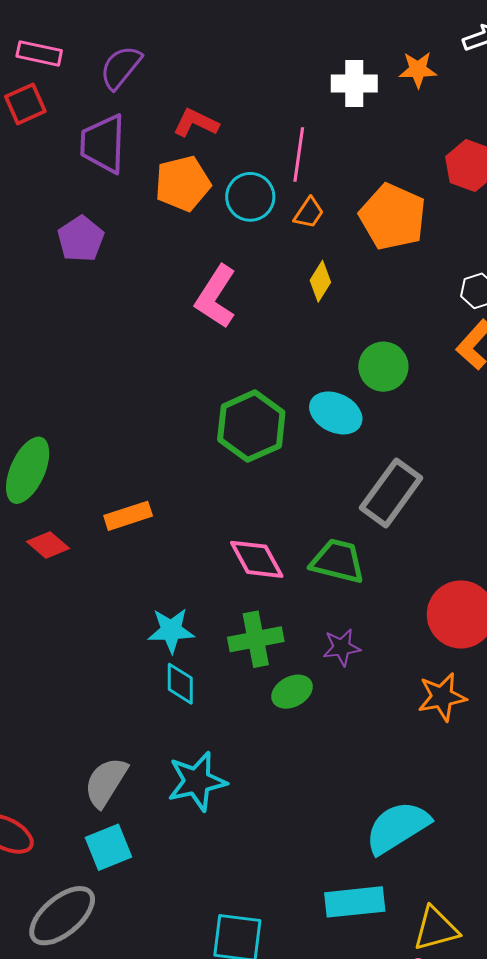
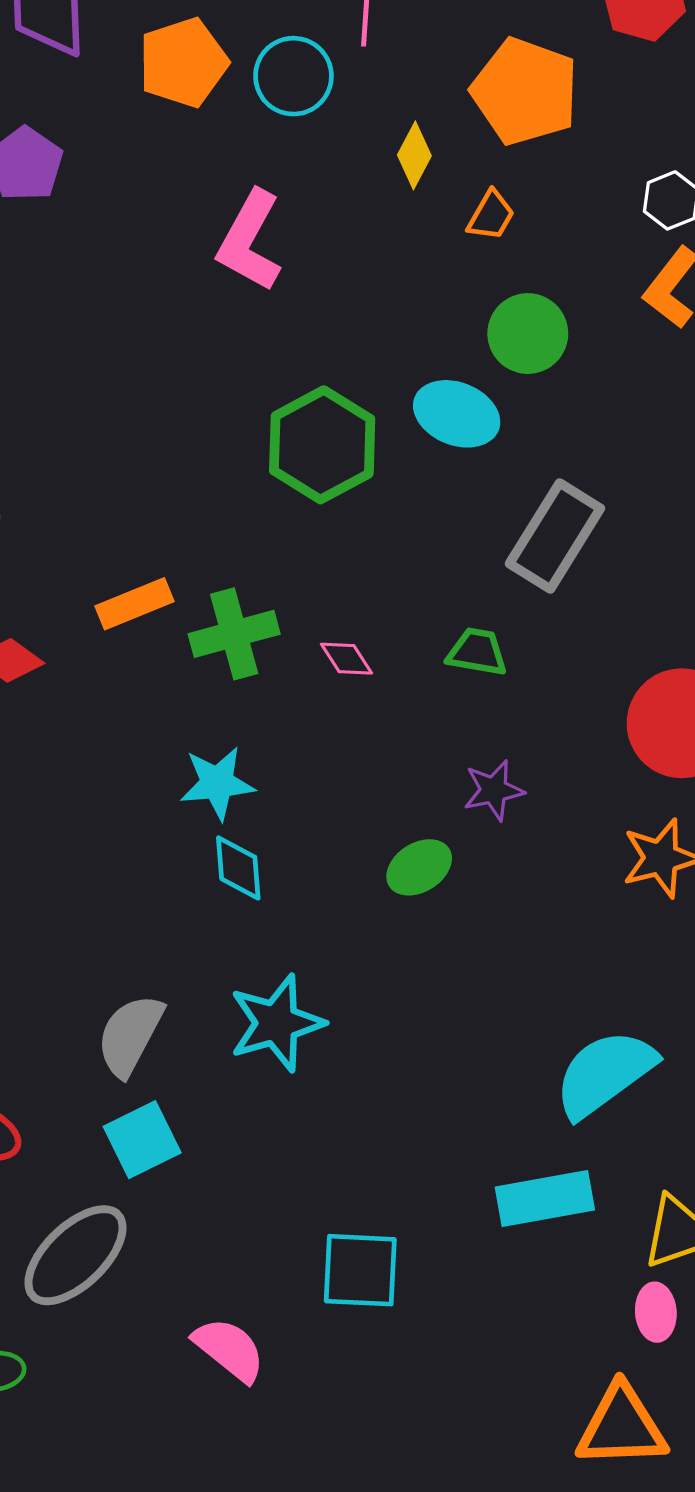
orange trapezoid: (309, 213) -> (491, 215), moved
yellow diamond: (320, 281) -> (414, 155), moved
pink diamond: (257, 559) -> (347, 659), size x0.6
green trapezoid: (338, 561) -> (477, 652), size x0.7
green cross: (256, 639) -> (234, 634), moved

